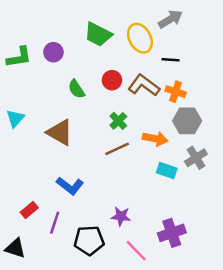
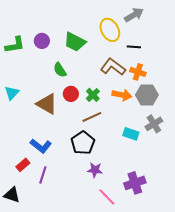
green trapezoid: (98, 34) -> (75, 42), moved
red circle: (112, 80) -> (71, 94), moved
orange arrow: (155, 139) -> (122, 95), moved
blue L-shape: (70, 186) -> (41, 146), moved
black pentagon: (89, 240) -> (83, 143), moved, turned -30

